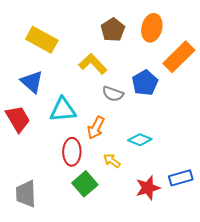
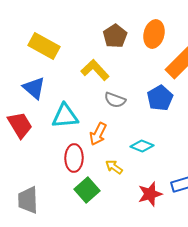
blue pentagon: (145, 83) -> (160, 98), moved

